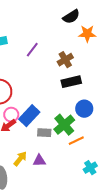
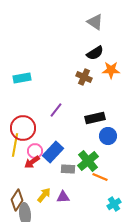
purple line: (32, 50) -> (56, 110), moved
brown cross: (65, 60) -> (84, 77), moved, turned -35
blue circle: (84, 109) -> (108, 136), moved
orange line: (76, 141) -> (100, 177), turned 49

